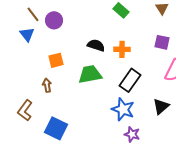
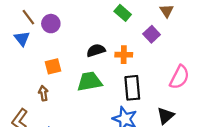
purple square: (162, 42) -> (152, 34), moved, turned 35
black semicircle: (96, 45) -> (96, 50), turned -36
black rectangle: (130, 80) -> (132, 88), turned -40

